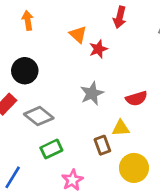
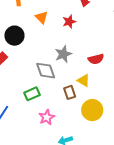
orange triangle: (78, 34) -> (42, 17), moved
gray diamond: (39, 116) -> (46, 71), moved, turned 30
yellow triangle: (121, 128) -> (84, 80), turned 32

